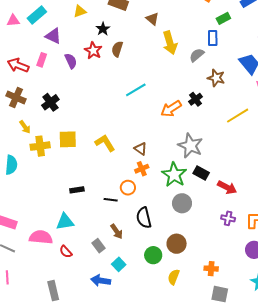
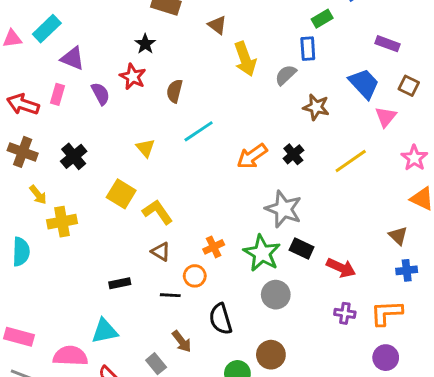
yellow triangle: (80, 11) -> (146, 148), moved, turned -48
brown semicircle: (117, 49) -> (175, 91), moved
black cross: (195, 99) -> (293, 154), moved
yellow square: (68, 139) -> (121, 194), moved, turned 36
brown triangle: (140, 149) -> (161, 252), moved

